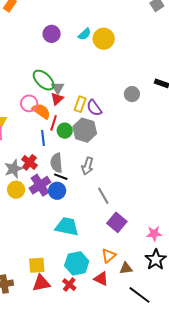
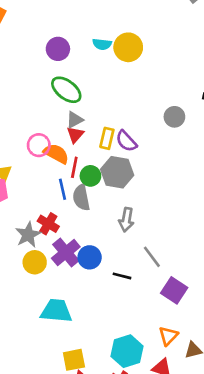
cyan semicircle: (85, 34) -> (102, 44), turned 56
green ellipse: (44, 80) -> (66, 90), moved
gray triangle: (58, 88) -> (75, 120), turned 40
gray semicircle: (56, 163) -> (81, 198), moved
black line: (61, 177) -> (122, 276), moved
cyan trapezoid: (67, 227) -> (56, 311), moved

